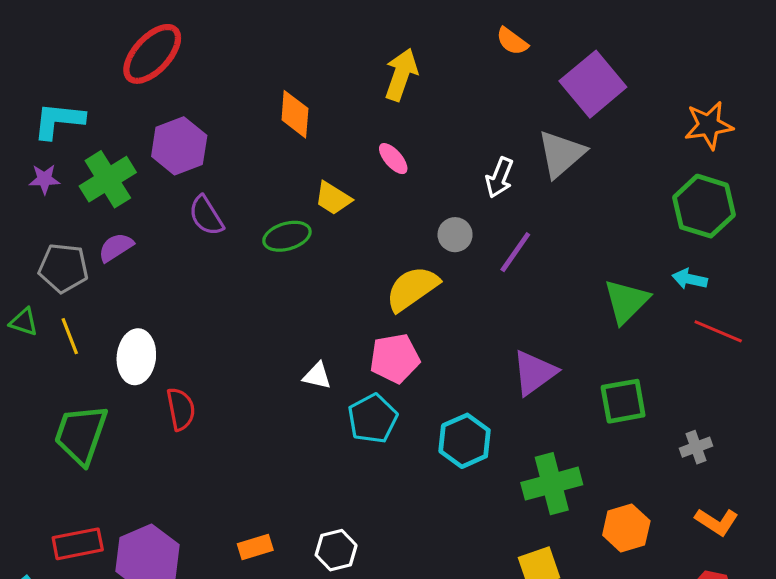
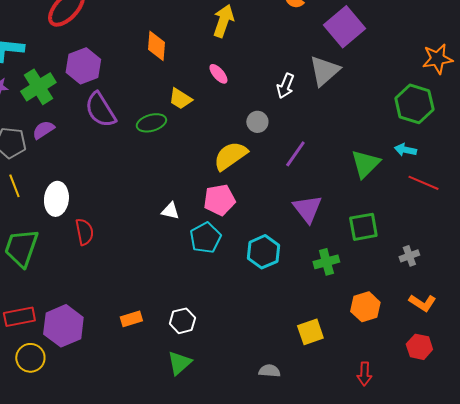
orange star: (709, 125) -> (437, 59), moved
purple semicircle: (206, 216) -> (100, 110), size x1.4
purple line: (515, 252) -> (295, 154), moved
purple triangle: (534, 373) -> (307, 209), turned -32
green cross: (552, 484) -> (326, 262), moved, size x0.7

